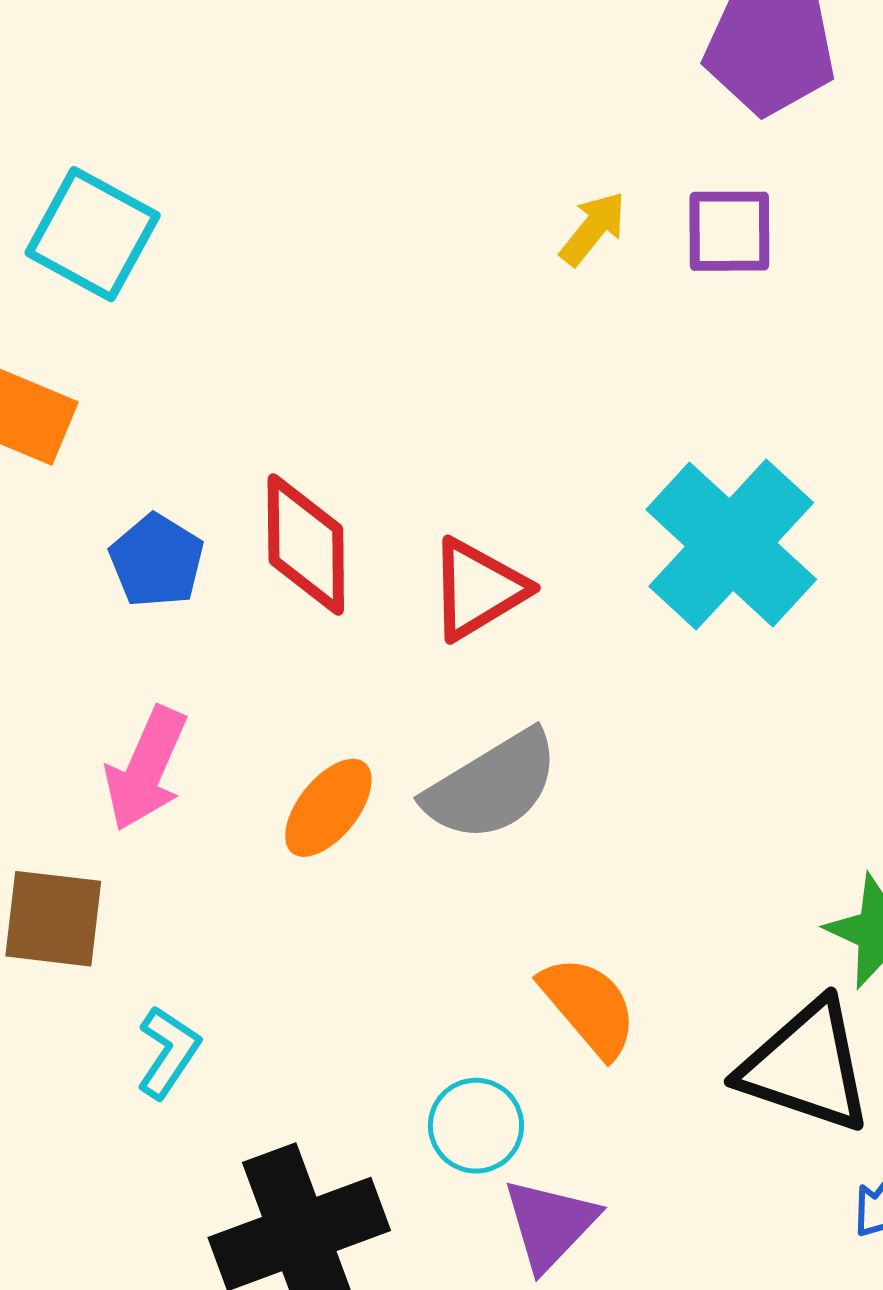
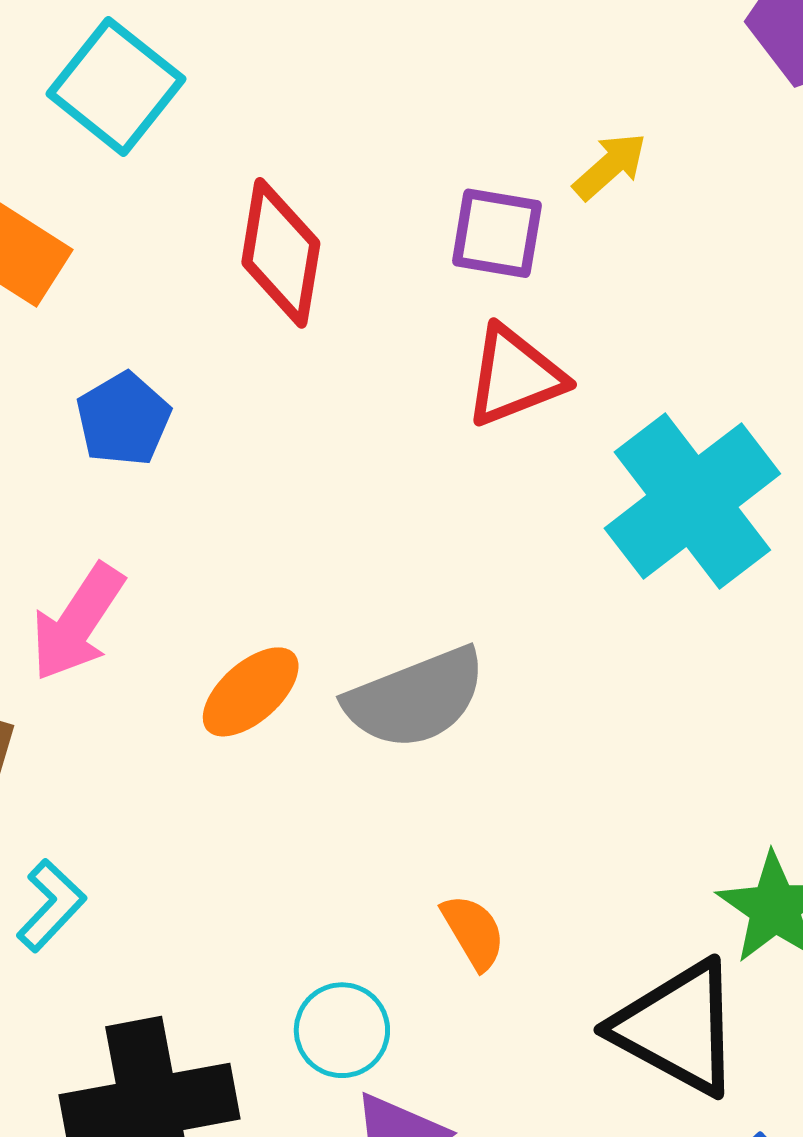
purple square: (729, 231) -> (497, 233), moved
red diamond: (306, 545) -> (281, 253), moved
red triangle: (478, 589) -> (515, 376), moved
orange semicircle: (589, 1006) -> (473, 932), size x0.7

